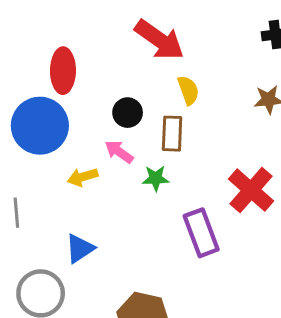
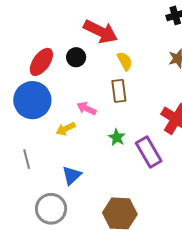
red ellipse: (63, 71) -> (41, 62), turned 44
black circle: (128, 113) -> (76, 57), moved
green star: (156, 178) -> (117, 137), moved, turned -30

